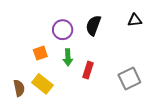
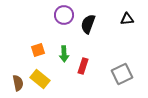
purple circle: (63, 30) -> (64, 15), moved

